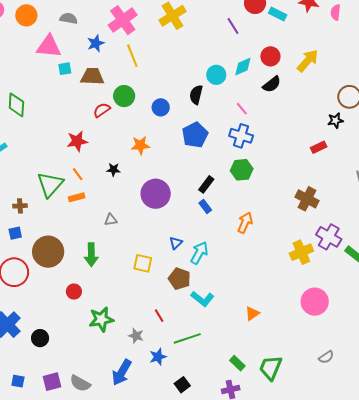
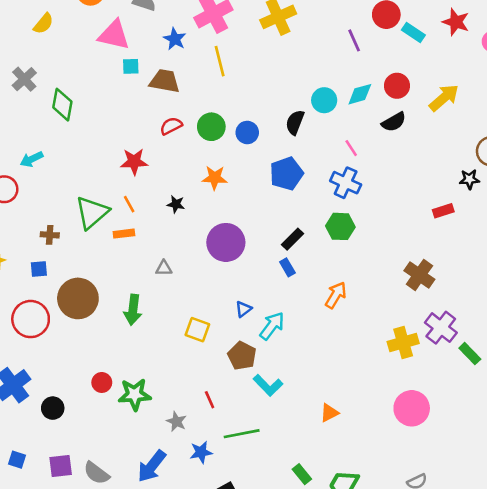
blue star: (96, 43) -> (175, 39), turned -30
green circle: (124, 96) -> (211, 127), moved
red circle: (74, 292) -> (102, 382), moved

